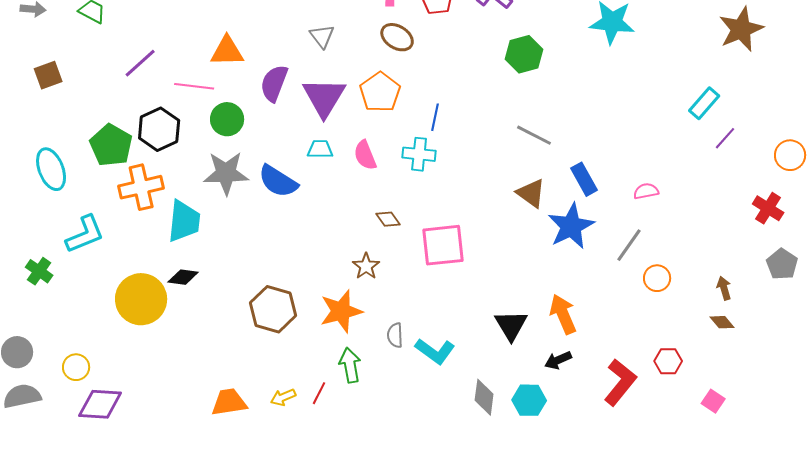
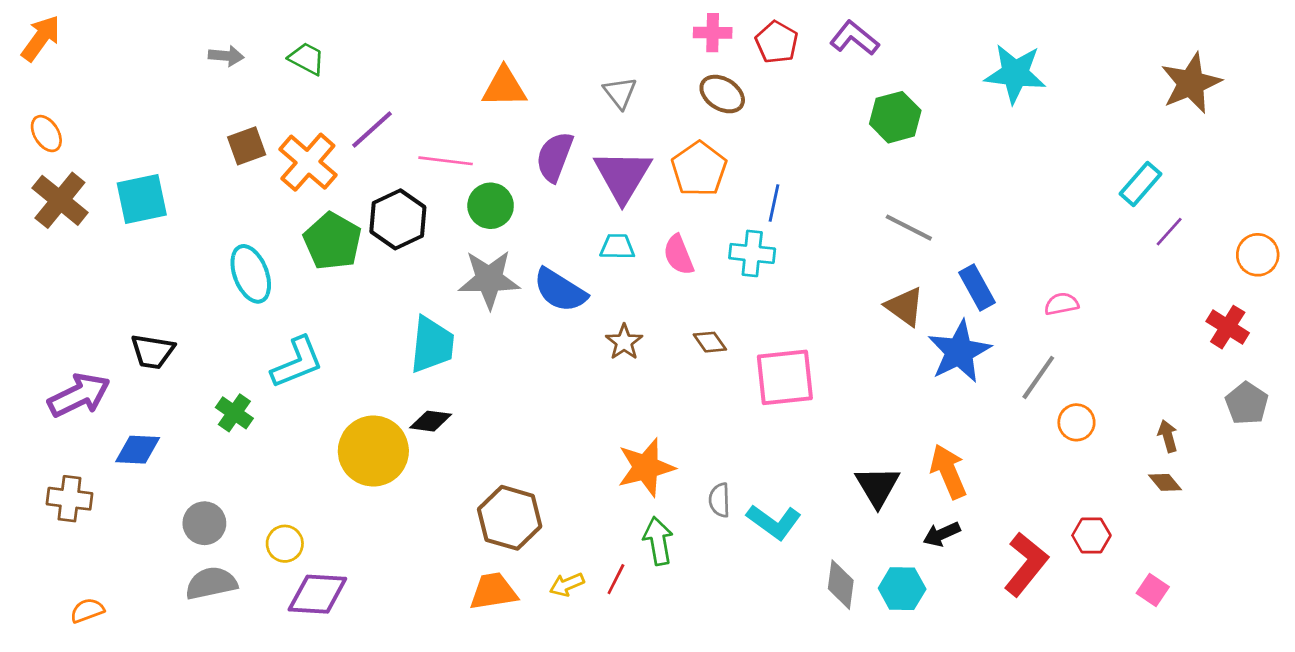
orange triangle: (227, 51) -> (504, 87), moved
orange cross: (141, 187) -> (308, 162), moved, turned -36
brown star: (366, 266) -> (624, 342), moved
brown hexagon: (273, 309) -> (510, 518), moved

